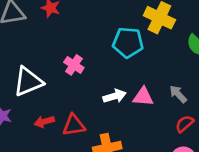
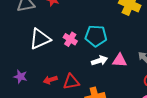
cyan pentagon: (128, 43) -> (96, 36), moved
white triangle: (28, 82) -> (40, 39), moved

